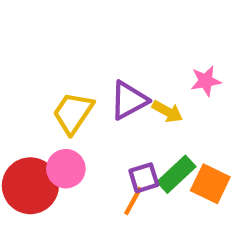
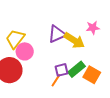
yellow arrow: (167, 111) -> (74, 40), size x1.5
yellow trapezoid: (73, 113) -> (15, 39), moved
pink circle: (66, 169) -> (25, 51), moved

